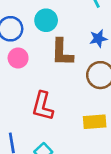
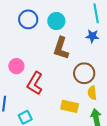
blue star: (98, 39) -> (92, 36), moved
pink circle: (18, 58) -> (16, 66), moved

